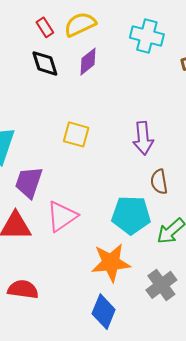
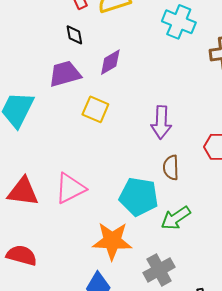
purple diamond: (88, 62) -> (110, 62), moved
black diamond: (45, 63) -> (74, 35), size x0.7
purple trapezoid: (29, 182) -> (65, 74), moved, turned 48

